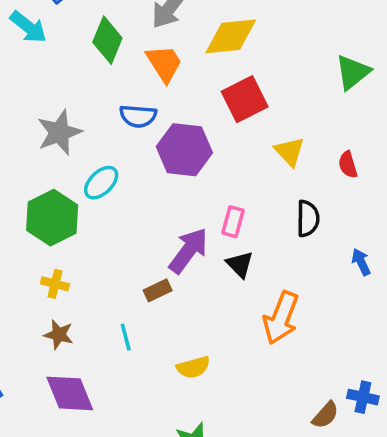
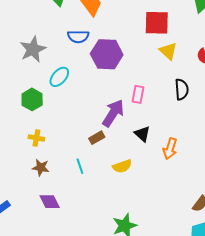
red square: (245, 99) -> (157, 23), moved, turned 32
green hexagon: (52, 218) -> (32, 99), size x0.7
black triangle: (240, 264) -> (142, 134), moved
orange arrow: (281, 318) -> (170, 149), size x0.7
yellow semicircle: (193, 367) -> (122, 166), moved
purple diamond: (70, 393) -> (50, 202), size x0.7

